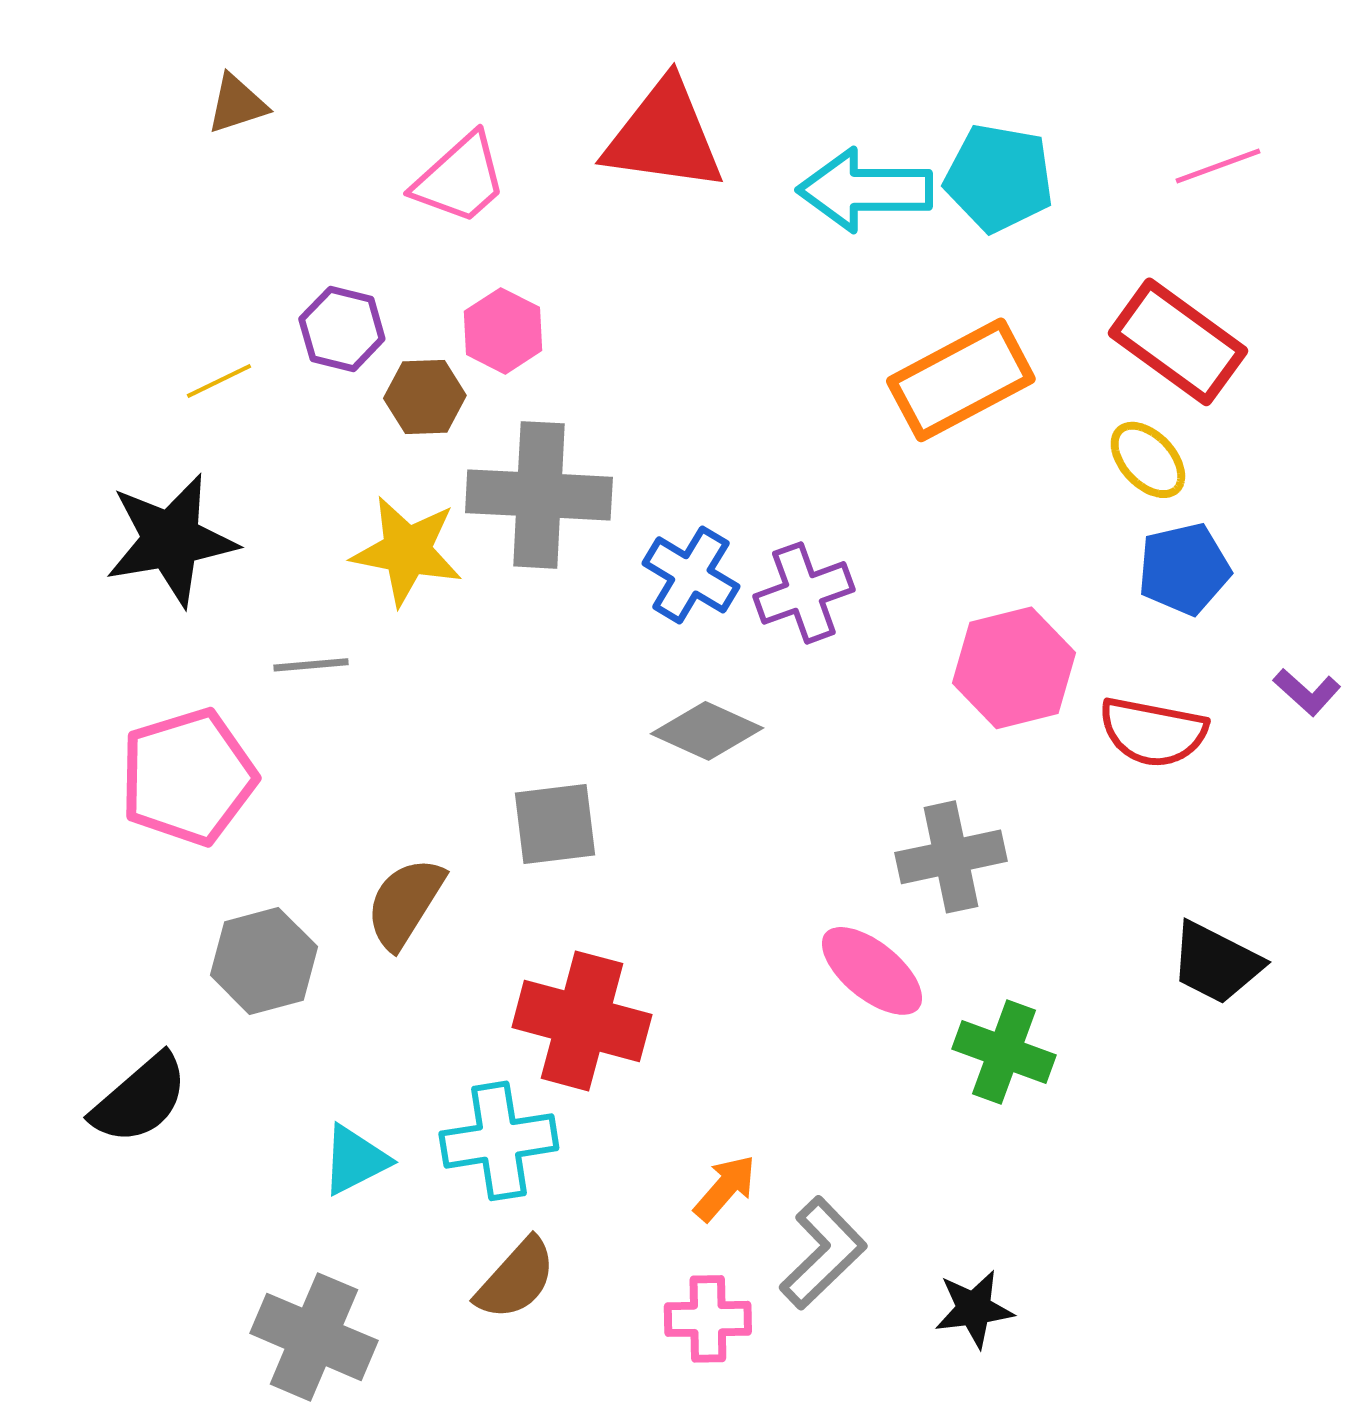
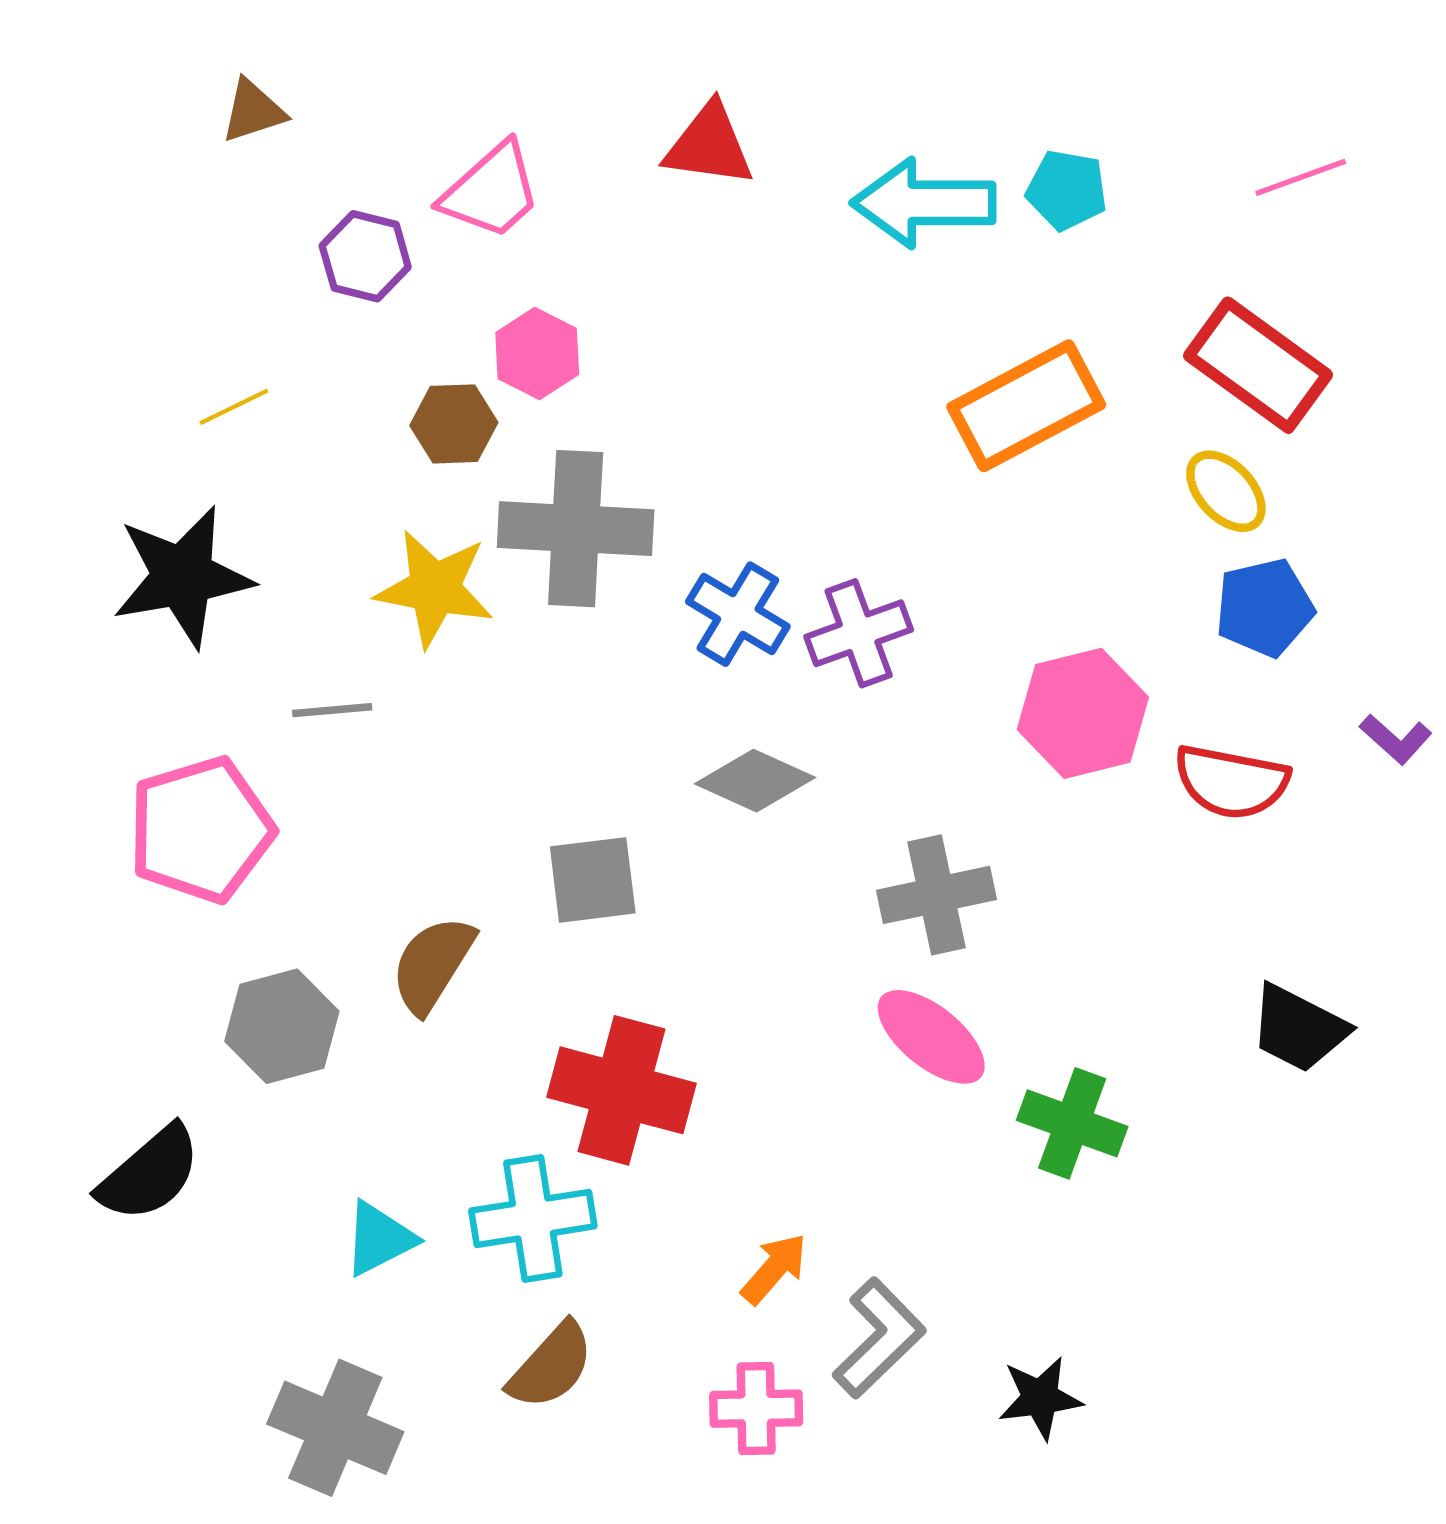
red triangle: (664, 136) -> (709, 145), size x0.7
cyan pentagon: (999, 178) -> (1067, 190), size x0.7
purple hexagon: (342, 329) -> (365, 256), moved
gray cross: (951, 857) -> (937, 895), moved

